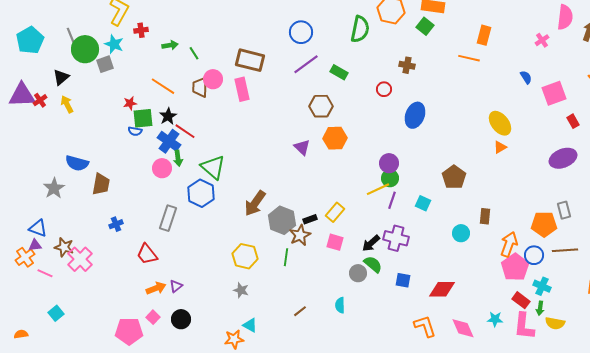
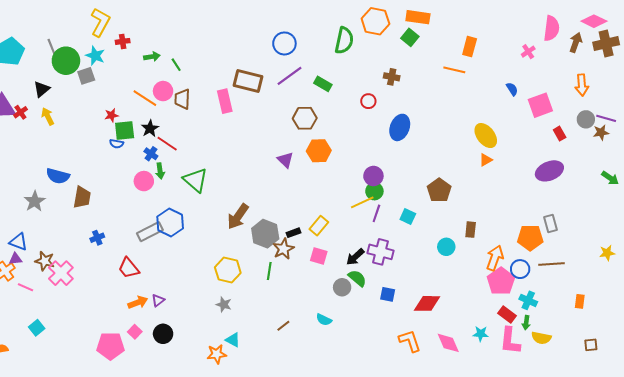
brown rectangle: (250, 60) -> (248, 81), moved
pink circle: (213, 79) -> (163, 91), moved
blue cross: (169, 141) -> (151, 154), size x0.6
blue hexagon: (201, 193) -> (170, 223), moved
gray rectangle: (168, 218) -> (150, 232), turned 45
cyan semicircle: (340, 305) -> (324, 320), turned -63

